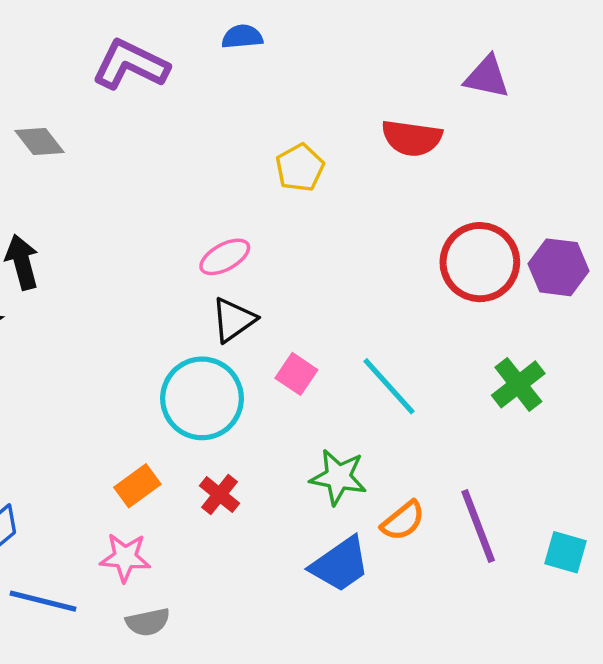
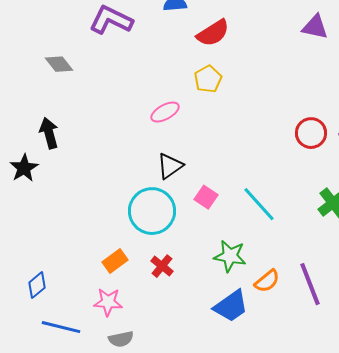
red semicircle: (412, 138) -> (213, 33), moved, turned -40
pink ellipse: (225, 257) -> (165, 112), moved
red circle: (480, 262) -> (311, 133), size x0.7

